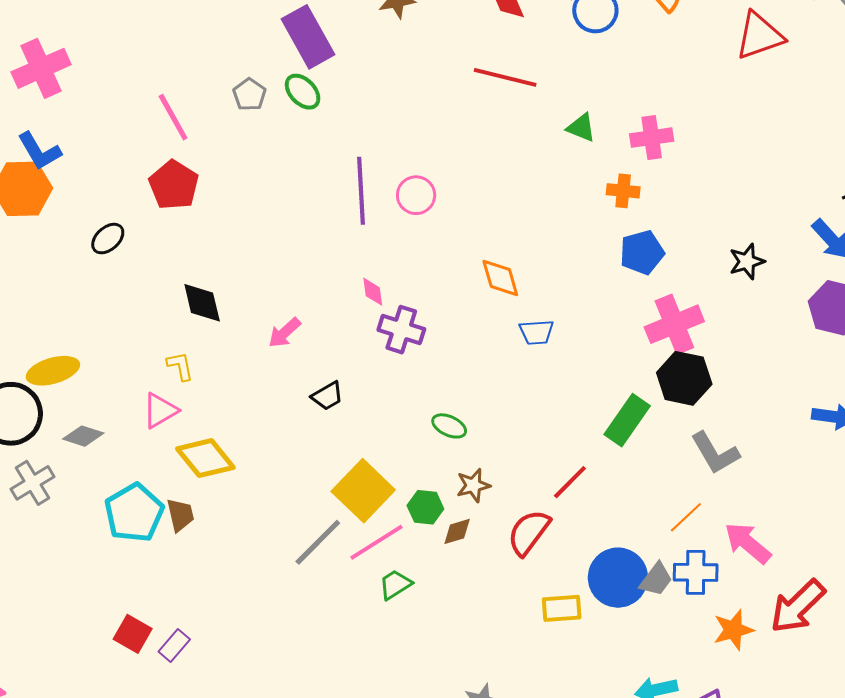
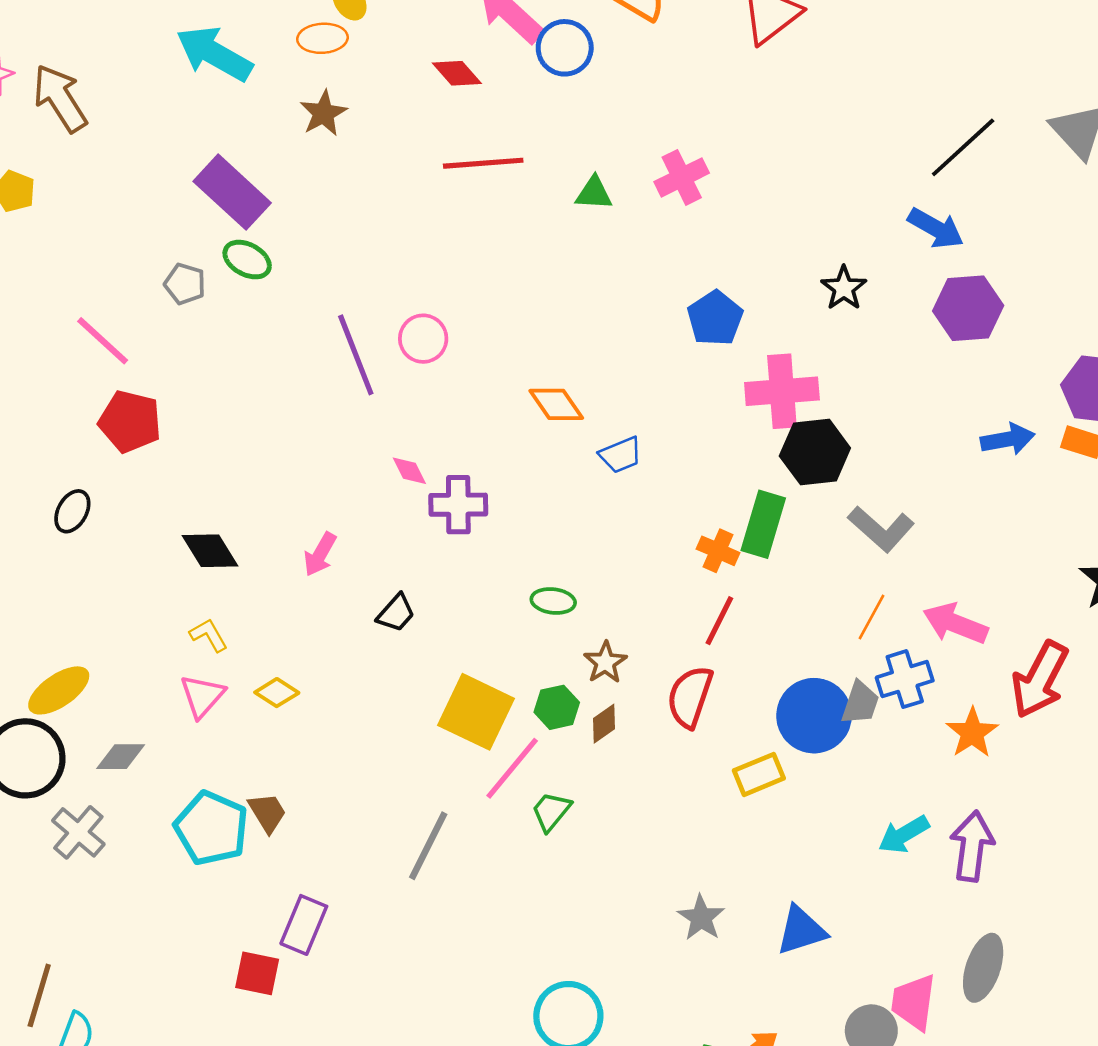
orange cross: (623, 191) -> (718, 551), moved, turned 36
pink cross: (674, 324) -> (782, 391), turned 36
yellow diamond: (205, 458) -> (277, 693), moved, size x0.6
gray line: (318, 542) -> (428, 846), moved
purple rectangle: (174, 645) -> (304, 925), moved, size x1.4

